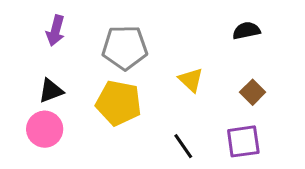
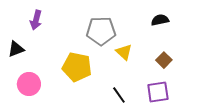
gray pentagon: (125, 48) -> (101, 31), moved
black triangle: (51, 91) -> (16, 49), moved

